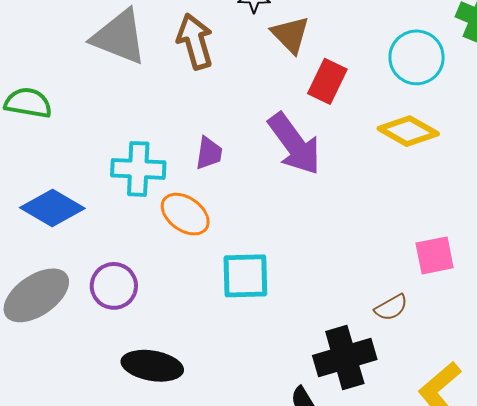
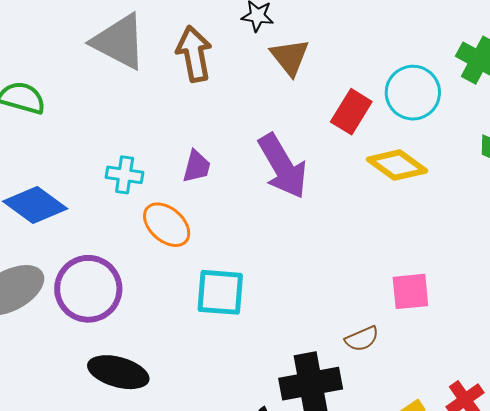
red rectangle: (327, 81) -> (351, 112), moved
cyan cross: (138, 169) -> (125, 175), size x0.7
purple circle: (114, 286) -> (88, 289), size x1.4

